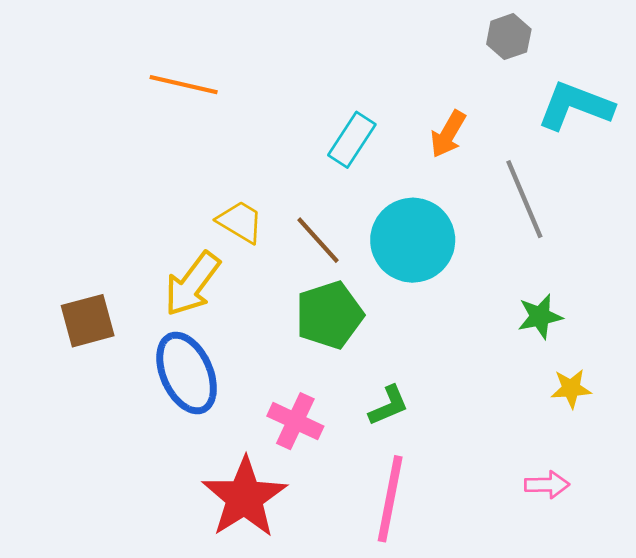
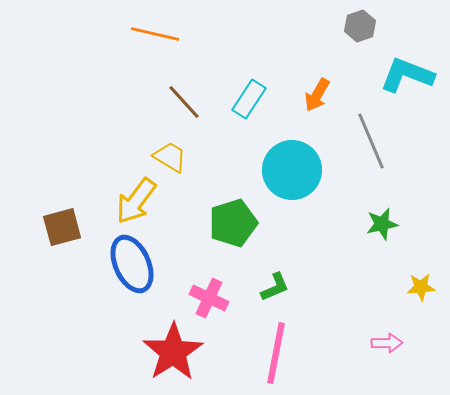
orange line: (184, 85) -> (155, 34), moved
brown line: (318, 240) -> (184, 102), moved
yellow star: (571, 389) -> (421, 287), moved

